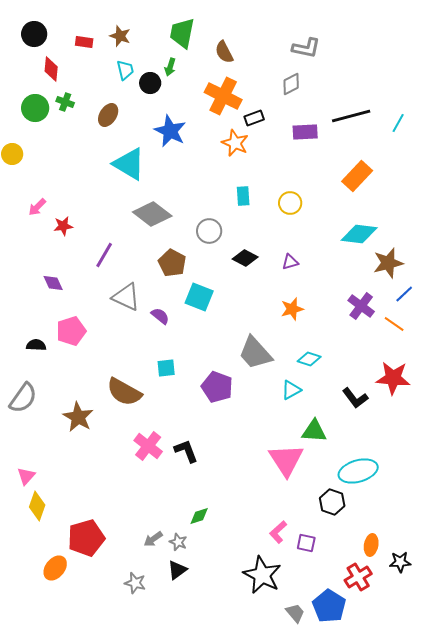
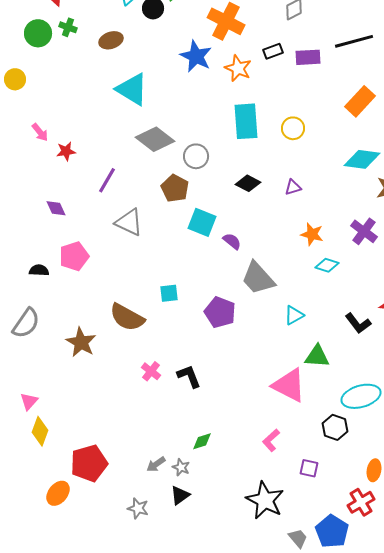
brown ellipse: (108, 115) -> (111, 40), turned 40
black rectangle: (254, 118) -> (273, 51), moved
blue star: (170, 131) -> (196, 56), moved
cyan rectangle: (243, 196) -> (246, 121), size x1.8
pink arrow: (37, 207) -> (40, 132), turned -84
gray circle: (209, 231) -> (196, 156), moved
orange star: (292, 309) -> (312, 234), moved, turned 30
purple semicircle: (160, 316) -> (232, 241), moved
cyan diamond: (309, 359) -> (327, 265), moved
pink cross: (148, 446) -> (151, 371), size x0.7
pink triangle: (286, 460) -> (289, 385), turned -30
pink L-shape: (278, 532) -> (271, 440), moved

